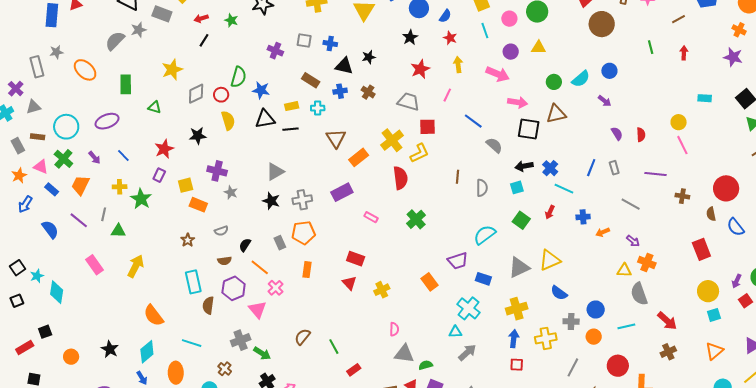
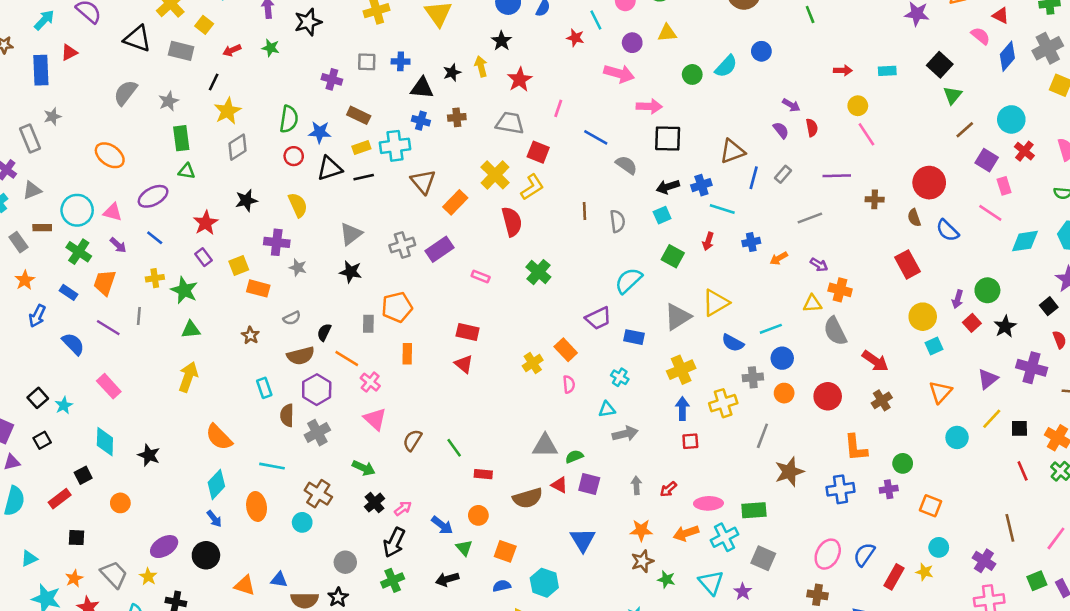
gray star: (139, 30) -> (169, 101), moved
red star: (450, 38) -> (575, 38), moved
black line: (204, 40) -> (214, 82), moved
red arrow: (684, 53) -> (843, 70), moved, turned 96
yellow arrow: (458, 65) -> (481, 66), moved
orange ellipse: (85, 70) -> (110, 155), moved
yellow star: (172, 70) -> (228, 111), moved
brown rectangle: (311, 80) -> (359, 115), moved
green rectangle: (126, 84) -> (181, 138), moved
blue cross: (340, 91) -> (421, 121), turned 32
brown cross: (368, 92) -> (457, 117), turned -32
red circle: (221, 95) -> (294, 156), moved
purple arrow: (605, 101) -> (791, 105), moved
cyan cross: (318, 108) -> (395, 146), size x1.6
brown triangle: (556, 114) -> (732, 151), moved
yellow semicircle: (228, 120) -> (298, 205), moved
purple ellipse: (107, 121) -> (153, 196), moved
red square: (427, 127) -> (538, 152), turned 30
pink triangle: (41, 167) -> (113, 212), moved
blue cross: (550, 168) -> (701, 185), turned 35
gray rectangle: (614, 168) -> (783, 174), turned 64
purple rectangle: (159, 175) -> (203, 257), turned -56
gray cross: (302, 200) -> (402, 245), moved
gray line: (631, 204) -> (810, 218), turned -42
green triangle: (118, 231) -> (191, 330), moved
gray rectangle: (280, 243) -> (368, 324), turned 32
brown semicircle: (224, 261) -> (301, 356), size x1.5
pink rectangle: (95, 265) -> (109, 386), moved
cyan rectangle: (193, 282) -> (264, 388), size x0.7
yellow cross: (382, 290) -> (533, 363), moved
cyan diamond: (57, 292) -> (105, 442), moved
cyan cross: (468, 308) -> (620, 377), size x0.6
pink triangle: (257, 309) -> (375, 419), moved
cyan line: (626, 326) -> (771, 329), moved
pink semicircle: (394, 329) -> (569, 384), moved
gray cross: (241, 340) -> (317, 433), moved
black star: (110, 349) -> (149, 455), moved
gray arrow: (467, 352) -> (625, 434), turned 36
red circle: (618, 366) -> (828, 396), moved
brown cross: (225, 369) -> (318, 494), size x1.5
red rectangle: (354, 370) -> (483, 474), turned 48

